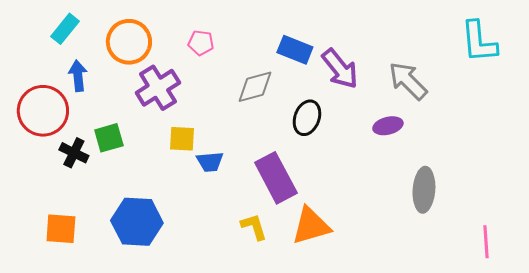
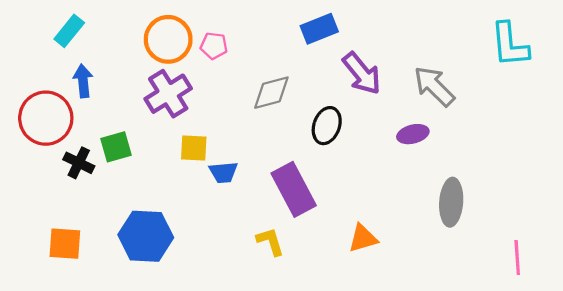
orange circle: (129, 42) -> (168, 39), moved
blue rectangle: (295, 50) -> (319, 29), moved, turned -44
orange triangle: (311, 226) -> (363, 238), moved, size x0.7

